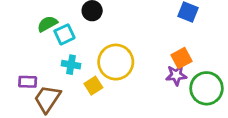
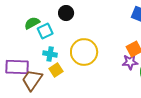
purple rectangle: (28, 82) -> (17, 67), size x1.6
yellow square: (93, 86) -> (56, 70), moved

